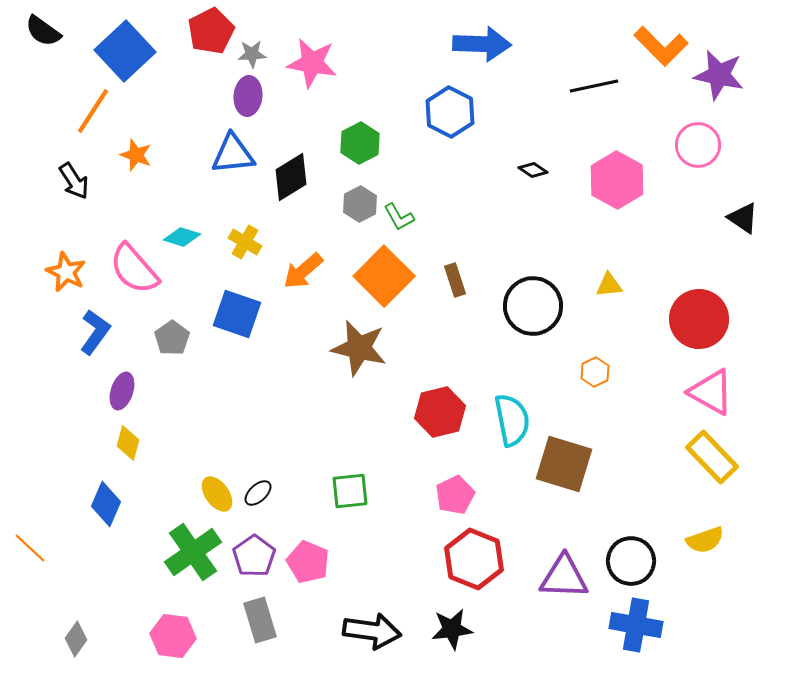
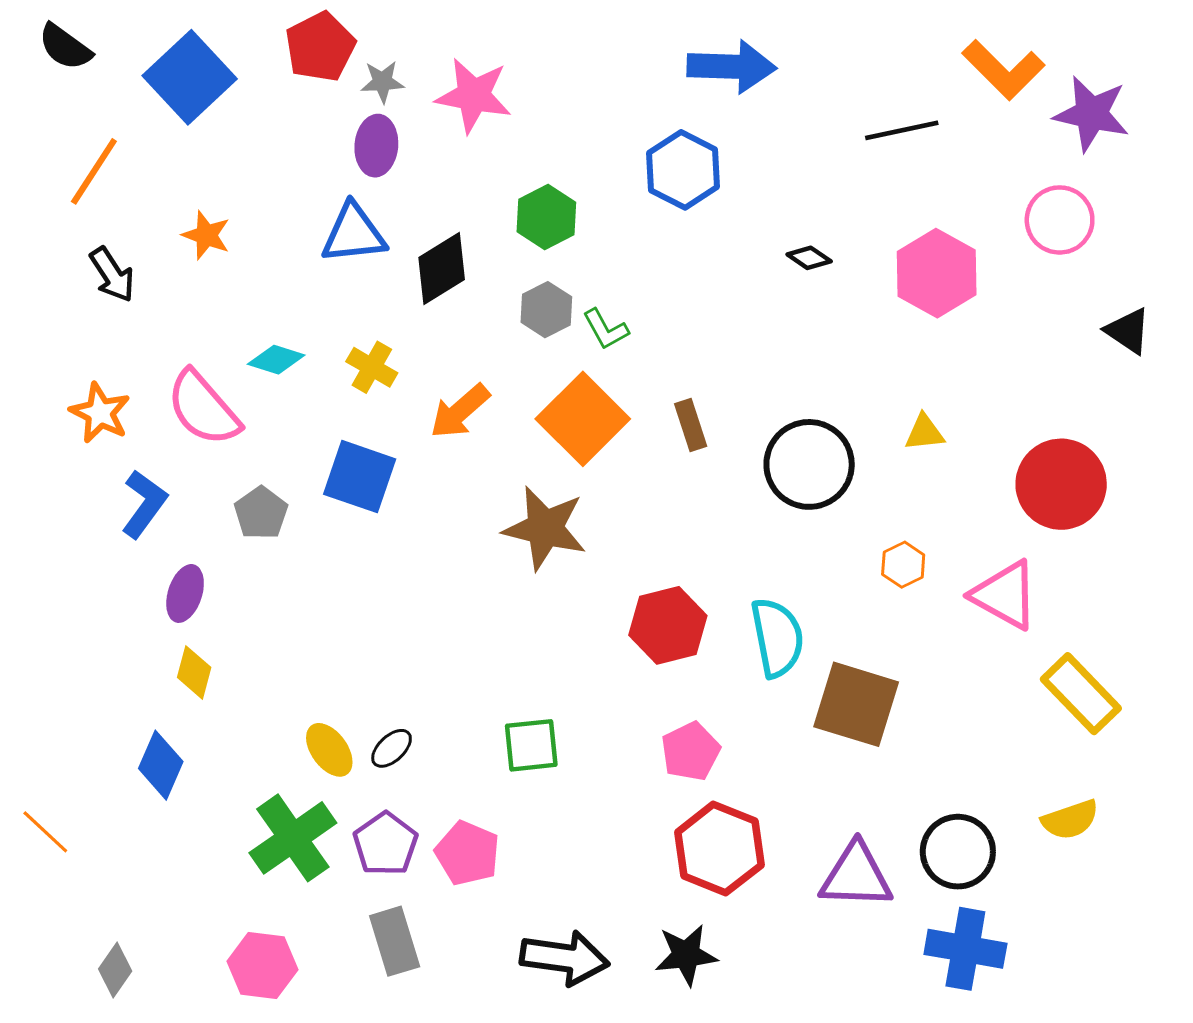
orange line: (93, 111) -> (94, 171), moved
pink triangle: (711, 392) -> (1005, 595), moved

